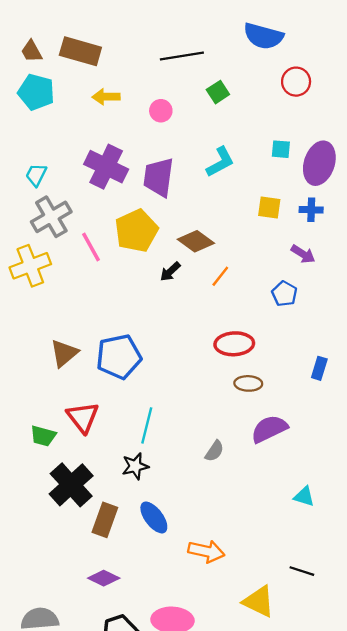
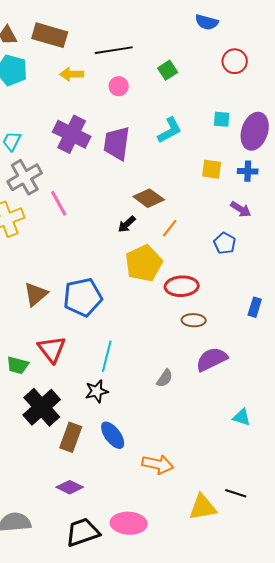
blue semicircle: (263, 36) -> (207, 22), size x0.7
black line: (182, 56) -> (114, 50), moved
yellow pentagon: (136, 231) -> (144, 263), moved
black line: (302, 571) -> (236, 493), moved
yellow triangle: (259, 601) -> (203, 507), turned -36

